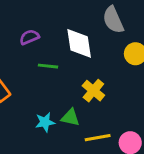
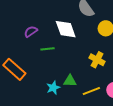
yellow cross: (93, 91) -> (97, 60), moved

